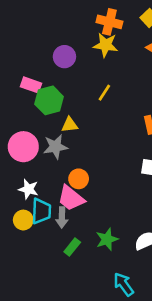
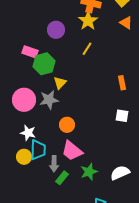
yellow star: (106, 45) -> (88, 21), turned 30
yellow line: (104, 93) -> (87, 49), moved
yellow triangle: (70, 125) -> (60, 83), turned -40
pink trapezoid: (71, 198) -> (72, 151), moved
gray arrow: (62, 217) -> (54, 164), moved

